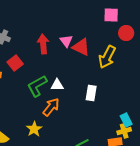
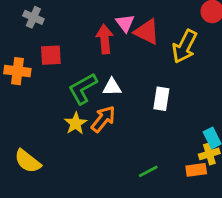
red arrow: (43, 44) -> (105, 39), moved
red square: (15, 63) -> (51, 55), turned 35
yellow star: (34, 129) -> (76, 123), moved

